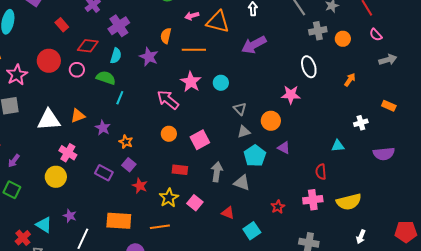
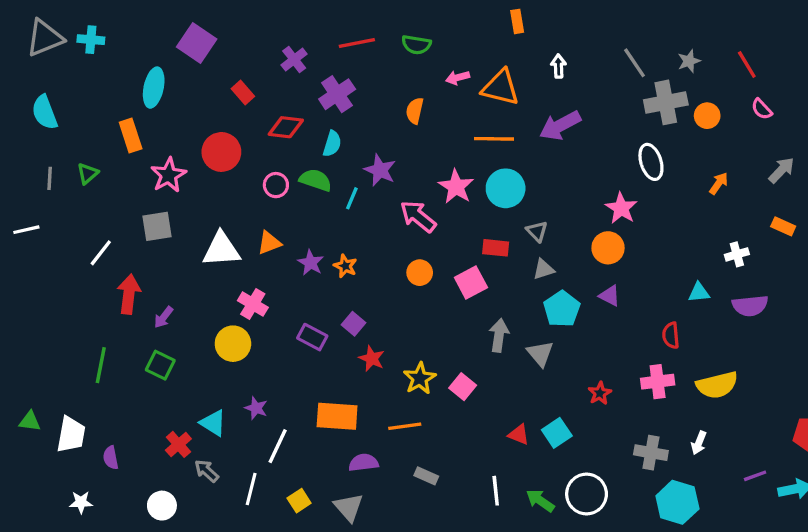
gray cross: (318, 31) -> (666, 102), size x1.4
orange line: (194, 50) -> (494, 139), moved
purple star: (149, 57) -> (380, 170), moved
gray arrow: (388, 60) -> (781, 170), moved, turned -30
pink circle: (77, 70) -> (276, 185), moved
cyan circle: (221, 83) -> (506, 188), size x1.5
pink star: (291, 95) -> (621, 208), turned 30
cyan line: (120, 98) -> (352, 198), moved
orange circle: (271, 121) -> (608, 248), moved
orange star: (126, 142) -> (345, 266), moved
purple semicircle: (384, 154) -> (750, 306), moved
red rectangle: (180, 170) -> (496, 248), moved
gray triangle: (242, 183) -> (540, 354), turned 30
red triangle: (228, 213) -> (519, 435), moved
white arrow: (361, 237) -> (699, 443), moved

